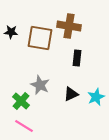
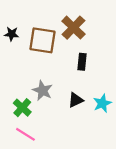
brown cross: (69, 26) -> (73, 28), turned 35

